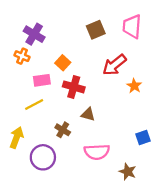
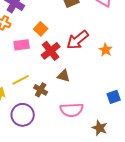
red arrow: (114, 65) -> (78, 40), moved
red cross: (74, 87) -> (51, 51), turned 36
yellow line: (34, 105) -> (21, 80), moved

